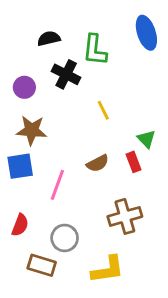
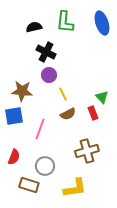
green L-shape: (95, 50) -> (65, 22), moved
purple circle: (24, 87) -> (49, 75), moved
yellow line: (103, 110) -> (63, 94), moved

